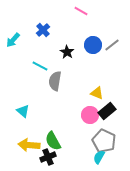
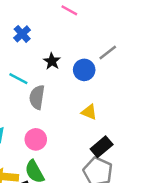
blue circle: (93, 45) -> (84, 70), moved
black rectangle: (107, 111) -> (102, 147), moved
pink circle: (90, 115) -> (36, 139), moved

